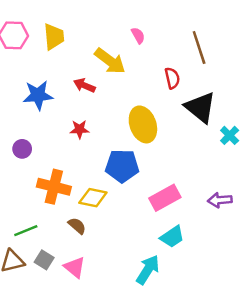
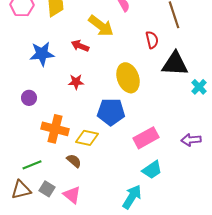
black triangle: (200, 107) -> (175, 64), turned -36

